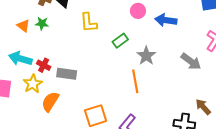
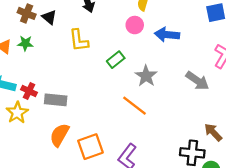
orange line: (135, 81) -> (134, 106), turned -40
orange semicircle: (50, 102) -> (60, 135), moved

